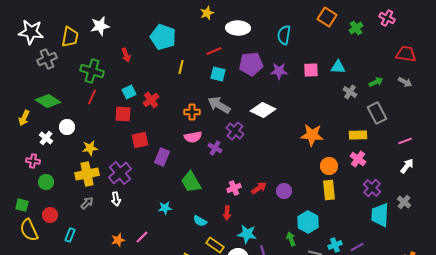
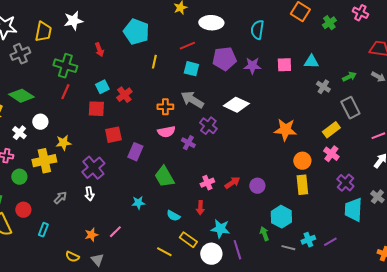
yellow rectangle: (358, 135) -> (331, 130), turned -36
yellow cross: (87, 174) -> (44, 161), moved

